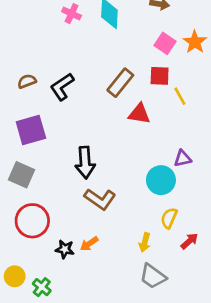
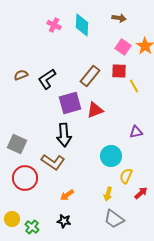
red triangle: (139, 114) -> (95, 110), moved, turned -30
purple square: (31, 130) -> (70, 103), moved
cyan circle: (161, 180) -> (111, 156), moved
brown L-shape: (100, 199) -> (53, 162), moved
black star: (65, 249) -> (64, 221), moved

